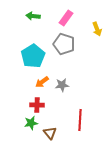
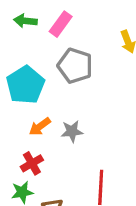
pink rectangle: (66, 18) -> (61, 24), moved
red cross: (37, 105) -> (32, 163), turned -32

